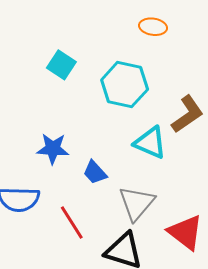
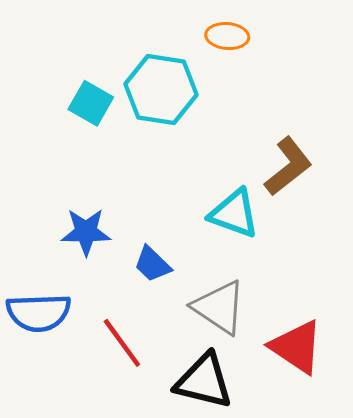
cyan hexagon: (125, 85) -> (161, 89), moved
gray triangle: (137, 203) -> (219, 307), turned -33

